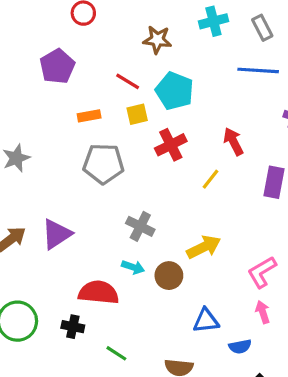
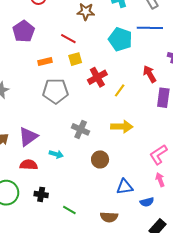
cyan pentagon: (175, 91) -> (120, 39), moved
red arrow: (233, 141) -> (150, 74), moved
yellow line: (210, 179) -> (120, 90), moved
yellow arrow: (204, 247) -> (122, 127), moved, turned 30
cyan arrow: (133, 267) -> (56, 154), moved
red semicircle: (99, 292) -> (29, 165), moved, size x0.7

